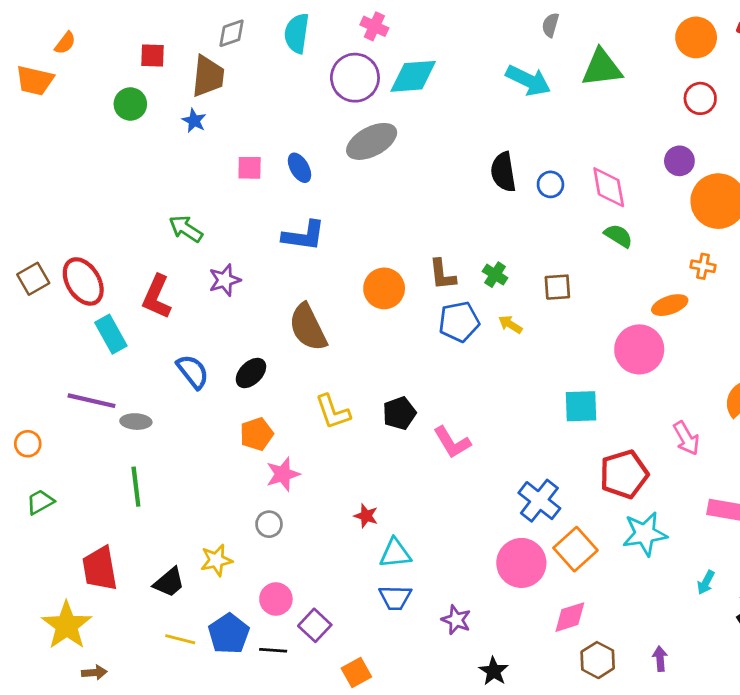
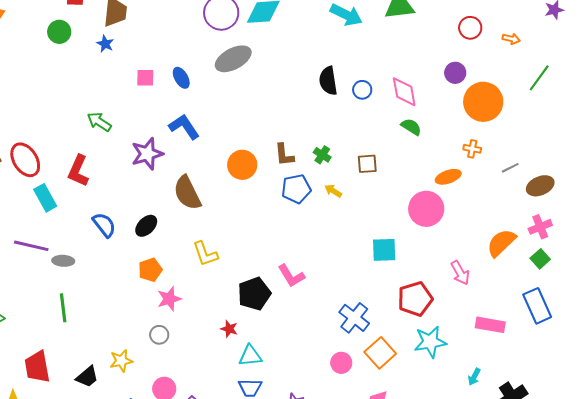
blue L-shape: (304, 236) -> (184, 127), turned -132
purple star: (225, 280) -> (147, 154), moved, size x1.4
black pentagon: (399, 413) -> (254, 294), moved, size x1.4
pink circle: (521, 563) -> (341, 363), size x0.6

